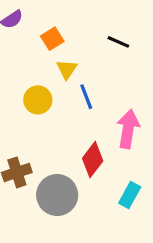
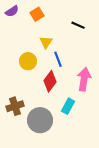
orange square: (52, 39) -> (37, 14), moved
red diamond: (93, 160) -> (50, 81), moved
cyan rectangle: (130, 195) -> (68, 106), moved

